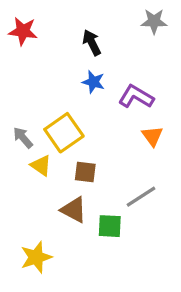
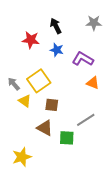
gray star: (154, 21) -> (94, 23), moved
red star: (23, 31) -> (31, 40), moved
orange triangle: (152, 136) -> (93, 83), turned -32

